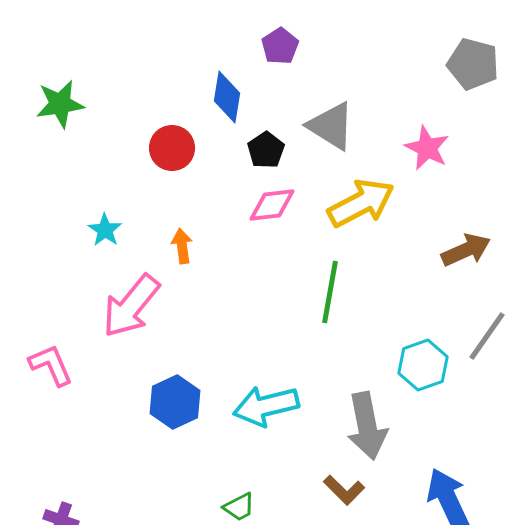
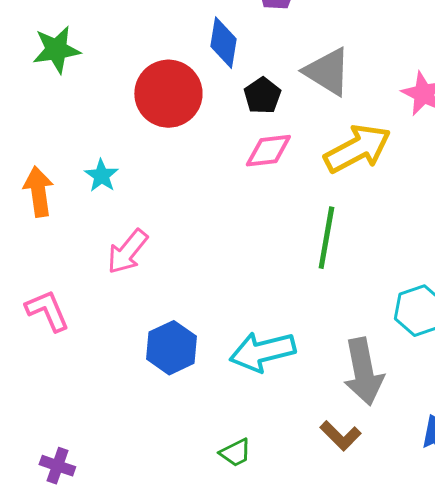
red circle: (172, 148) -> (168, 94), size x1.5
orange arrow: (182, 246) -> (38, 192), moved, size x1.4
pink arrow: (131, 306) -> (127, 252), size x0.7

